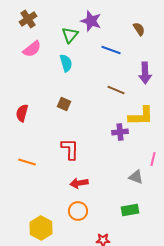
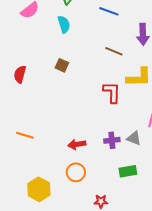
purple cross: (120, 132) -> (112, 140), moved
red L-shape: (70, 149) -> (112, 92), moved
orange line: (27, 162) -> (25, 135), moved

